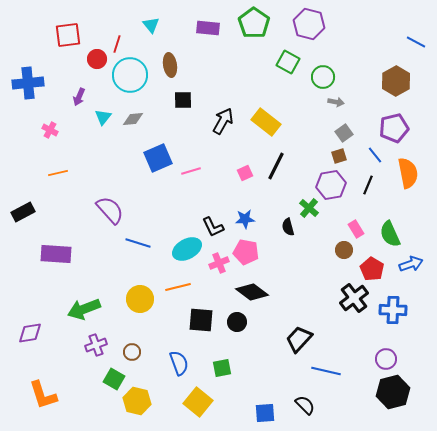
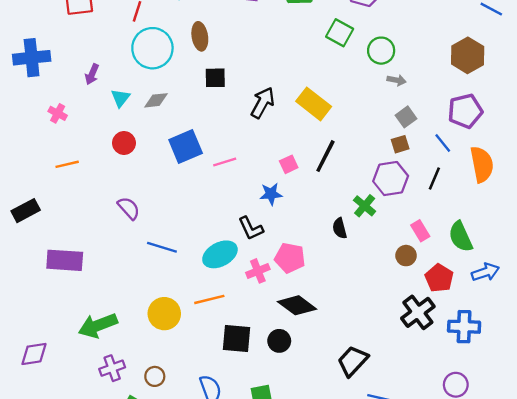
red circle: (97, 59) -> (124, 143), moved
purple semicircle: (110, 210) -> (129, 208), size x0.7
blue star: (245, 219) -> (271, 194), moved

